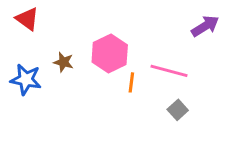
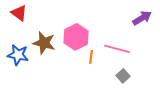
brown star: (63, 62) -> (44, 43), size x1.6

